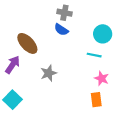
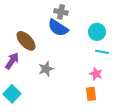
blue semicircle: (61, 30) -> (58, 28), size x1.5
cyan line: (94, 55) -> (102, 52), moved

